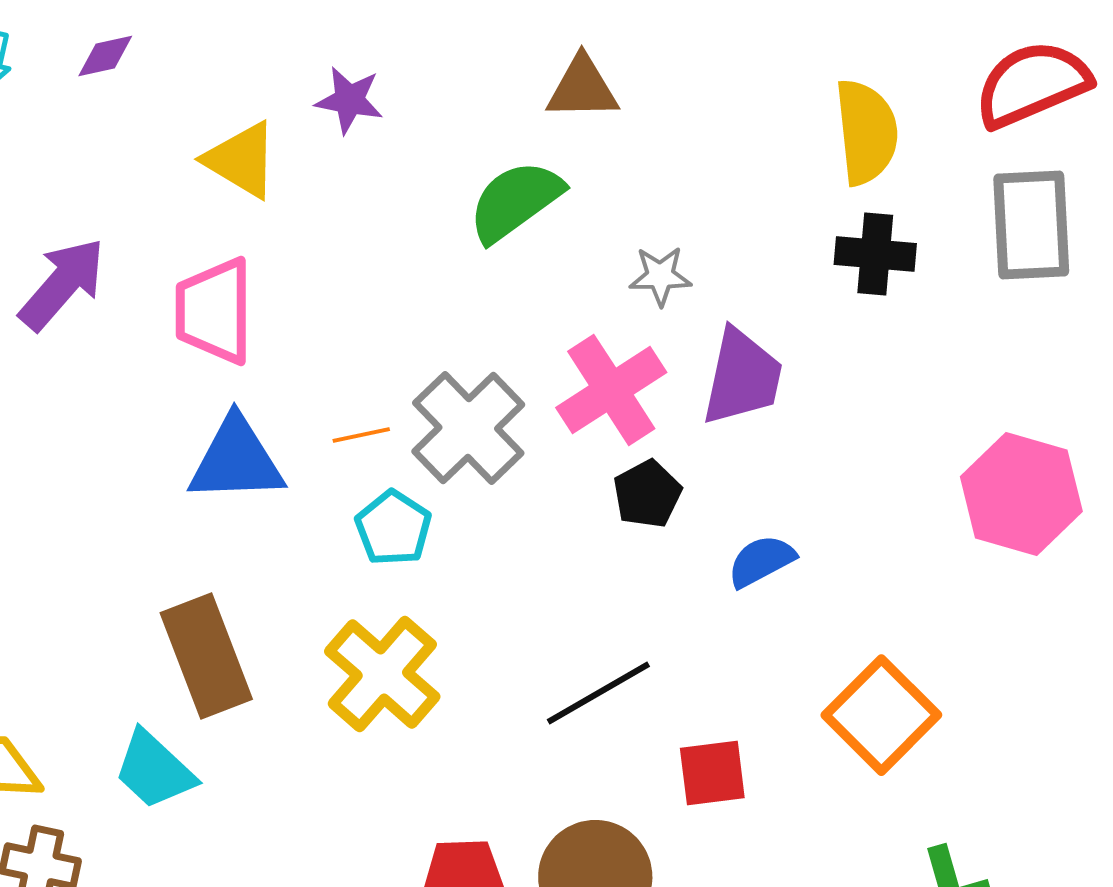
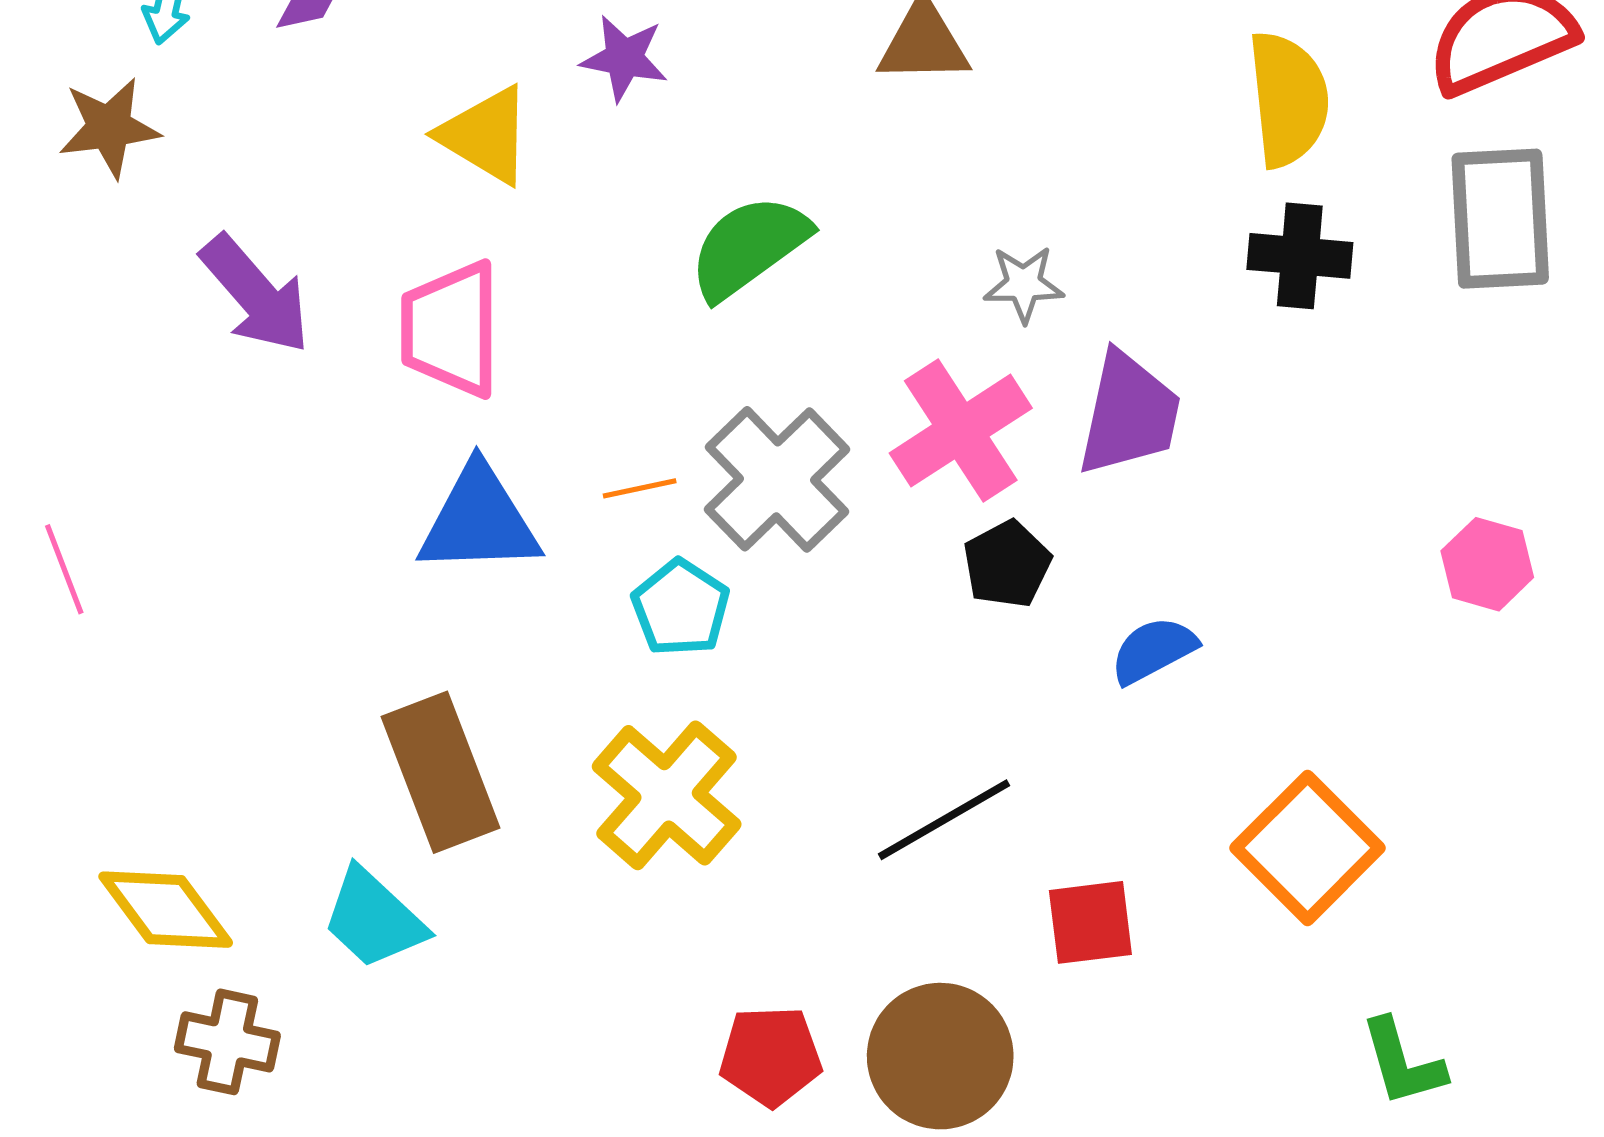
green semicircle: (515, 201) -> (749, 247), moved
purple arrow: (62, 284) -> (256, 294), turned 98
pink hexagon: (1021, 494) -> (1487, 564), size x0.6

